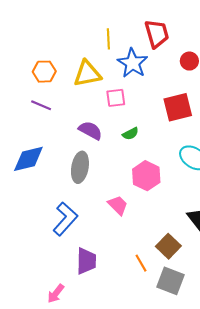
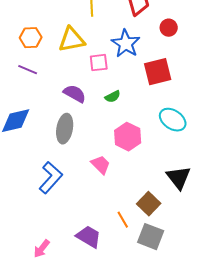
blue star: (133, 63) -> (126, 44), moved
purple trapezoid: (86, 261) -> (89, 237), moved, turned -60

